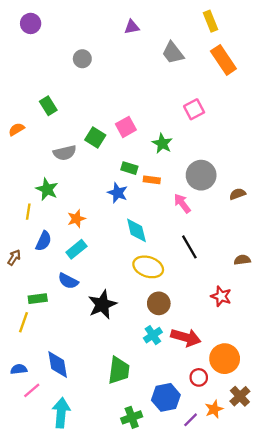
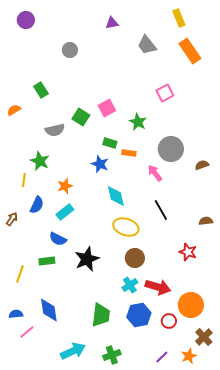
green rectangle: (38, 299) -> (47, 261), moved
blue hexagon: (166, 397) -> (139, 315), moved
orange star: (214, 409) -> (189, 356), moved
cyan arrow: (61, 413) -> (73, 351), moved, turned 60

